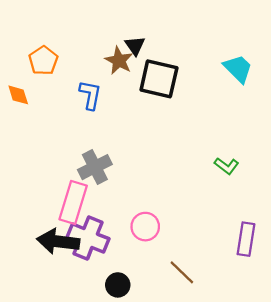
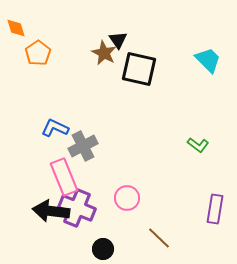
orange diamond: (18, 95) -> (16, 28), moved
blue L-shape: (90, 95) -> (55, 128), moved, turned -76
pink rectangle: (73, 203) -> (64, 177), turned -39

